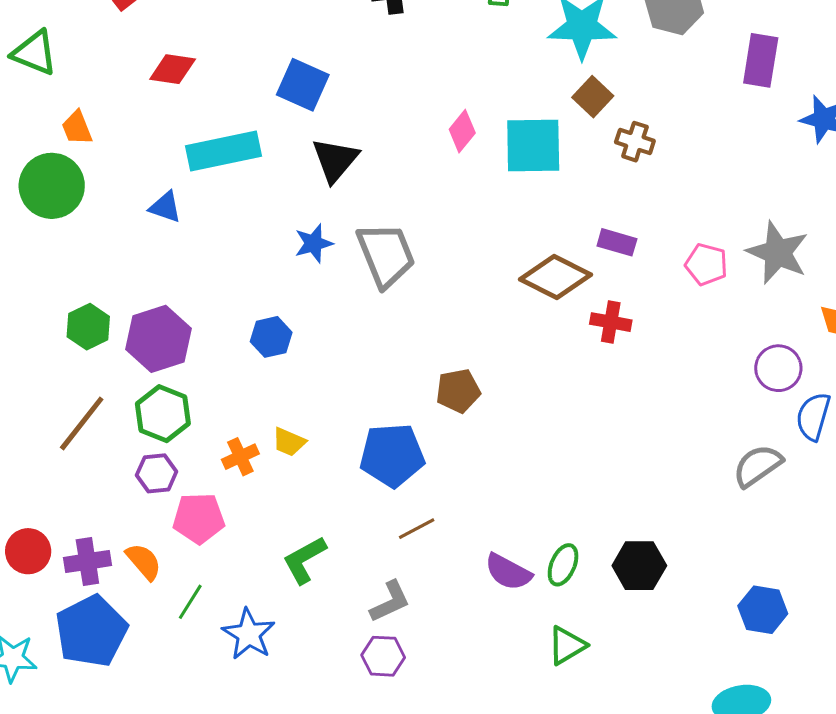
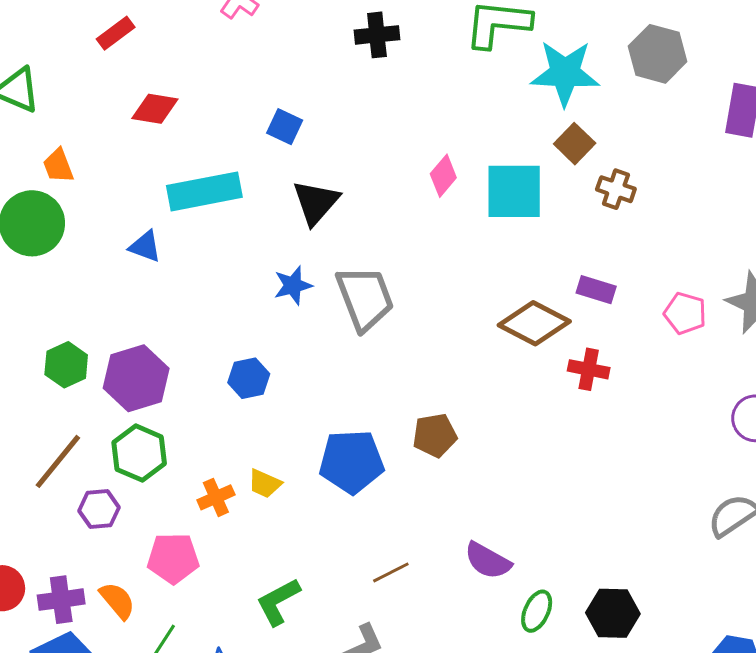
blue square: (303, 85) -> (285, 127), size x0.7
blue pentagon: (392, 455) -> (351, 462), moved
purple hexagon: (157, 473) -> (99, 509), moved
purple semicircle: (508, 572) -> (488, 561), moved

